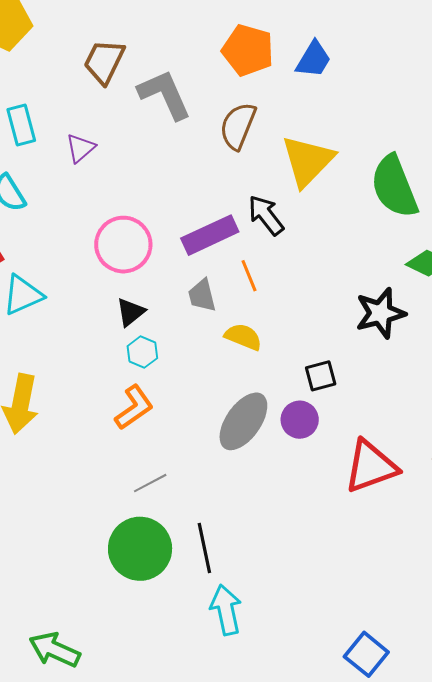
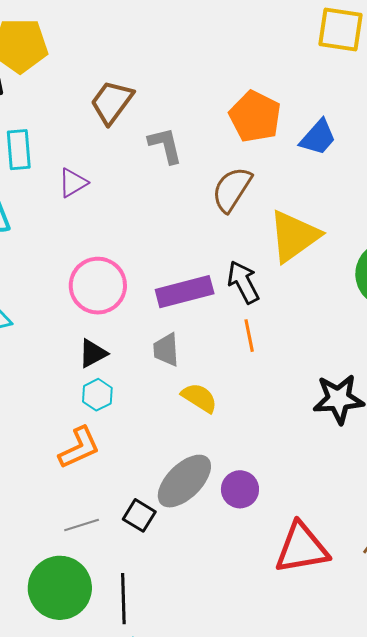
gray L-shape: (165, 94) -> (165, 145), size x0.7
orange line: (249, 276) -> (249, 336), moved
black square: (321, 376) -> (139, 515), moved, turned 36

